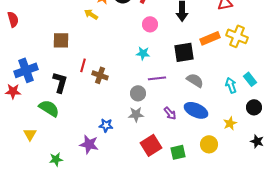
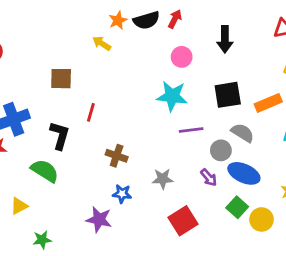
orange rectangle: (210, 38) -> (268, 103), moved
cyan star: (143, 53) -> (172, 96), size x1.6
brown cross: (100, 75) -> (117, 156), moved
gray circle: (138, 93) -> (221, 150), moved
yellow triangle: (30, 134) -> (19, 206), turned 32
green square: (178, 152) -> (237, 207), moved, turned -35
green star: (56, 159) -> (42, 240), moved

